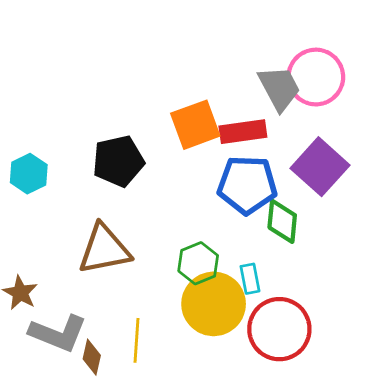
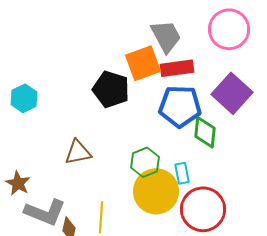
gray trapezoid: (279, 88) -> (166, 36), moved
black pentagon: (118, 161) -> (111, 89), moved, turned 30
brown triangle: (104, 249) -> (78, 152), size x0.7

